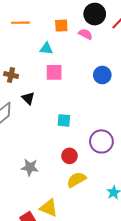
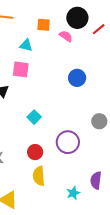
pink square: (54, 72) -> (21, 69), moved
cyan square: (64, 120) -> (34, 117), turned 32
yellow semicircle: (76, 180) -> (39, 176), turned -72

